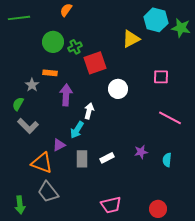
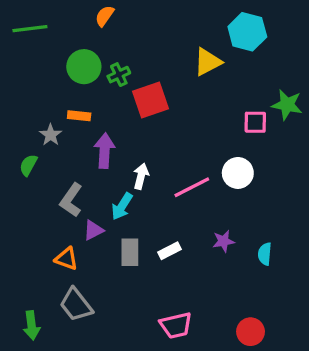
green star: (181, 28) -> (287, 105), moved
white circle: (118, 89) -> (238, 173), moved
pink line: (170, 118) -> (192, 187), moved, turned -55
gray L-shape: (28, 126) -> (71, 200), moved, turned 80
orange triangle: (42, 163) -> (66, 259), size x0.7

